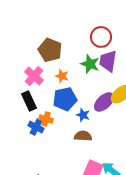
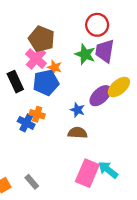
pink cross: (34, 76) -> (36, 59), moved
blue pentagon: (65, 99) -> (46, 83), moved
black rectangle: (29, 101) -> (15, 82), moved

